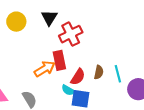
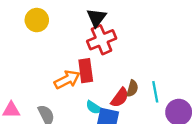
black triangle: (49, 18) -> (96, 18), moved
red semicircle: (78, 77) -> (120, 98), moved

